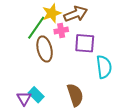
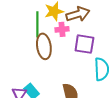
green line: (36, 28) -> (37, 24), turned -40

